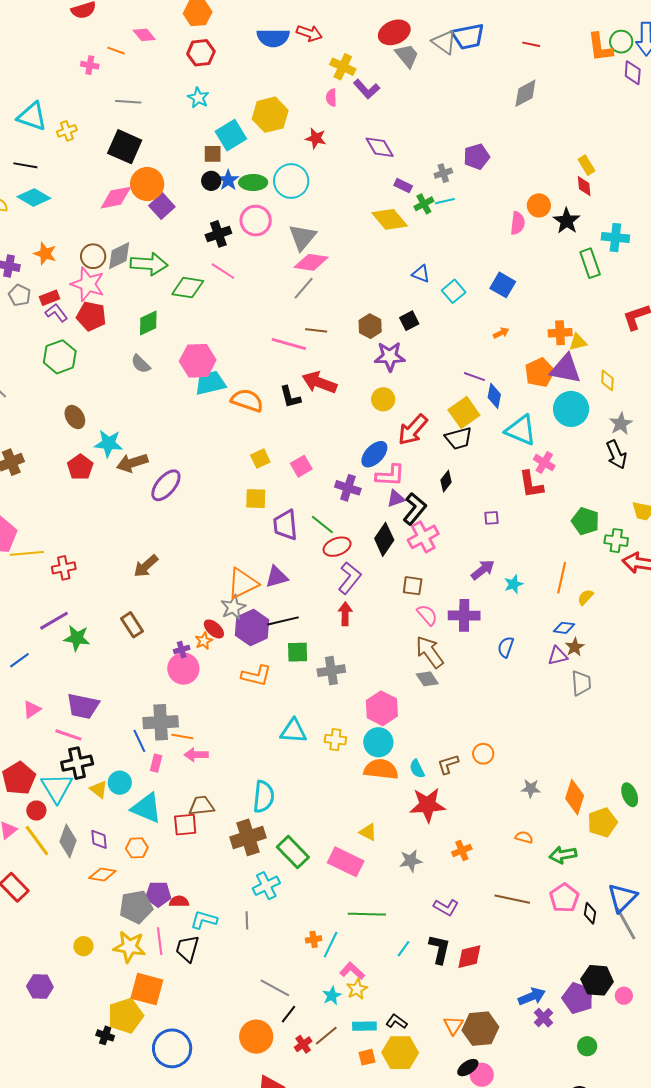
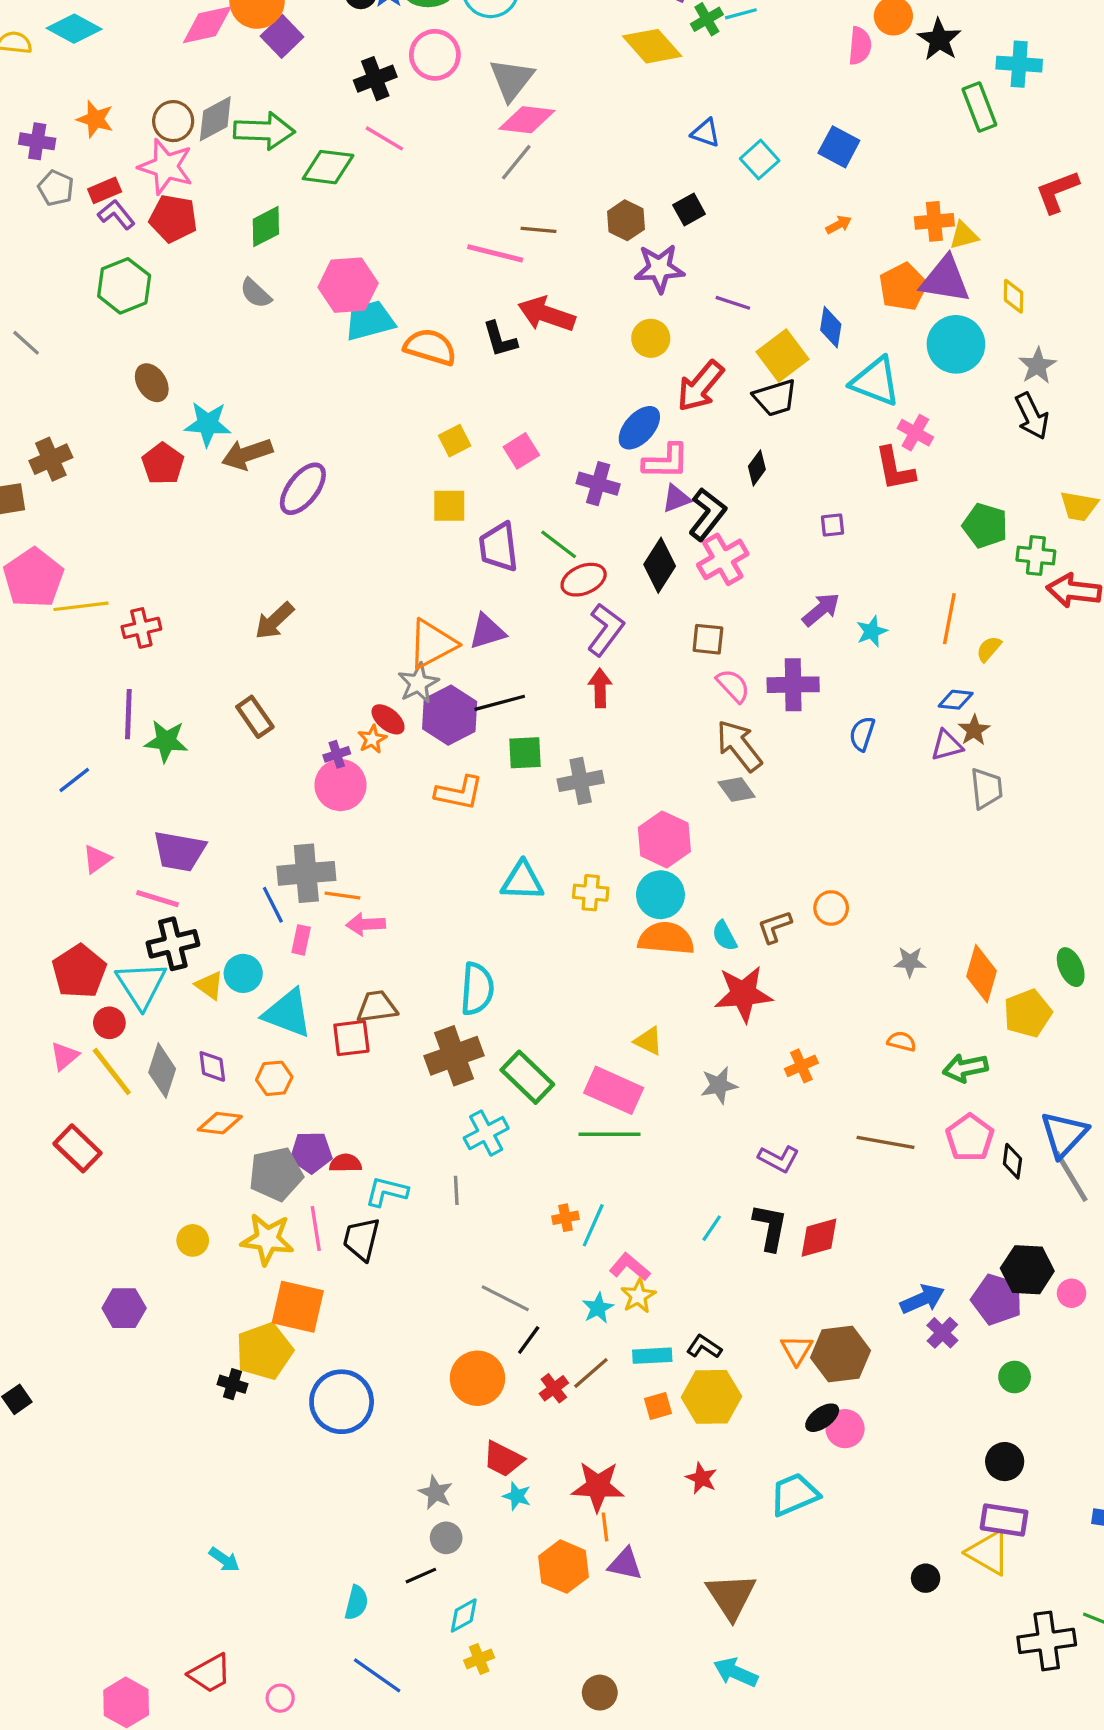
purple line: (474, 377) -> (733, 303), moved
purple line: (54, 621) -> (128, 714), turned -56
green line: (367, 914) -> (609, 1134), moved

